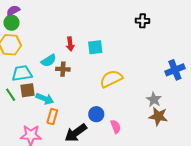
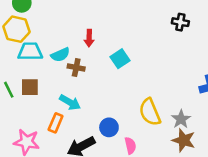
cyan square: (95, 47) -> (120, 59), moved, turned -35
cyan trapezoid: (22, 73) -> (30, 52), moved
yellow semicircle: (111, 79) -> (150, 112), moved, turned -95
cyan arrow: (45, 99) -> (70, 102), moved

